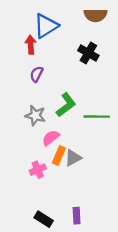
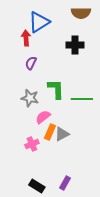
black cross: (88, 53) -> (75, 45), turned -30
green L-shape: (66, 105) -> (56, 89), turned -55
purple rectangle: (77, 216) -> (65, 183), turned 32

